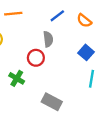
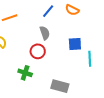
blue square: (86, 52) -> (75, 44), moved, turned -32

